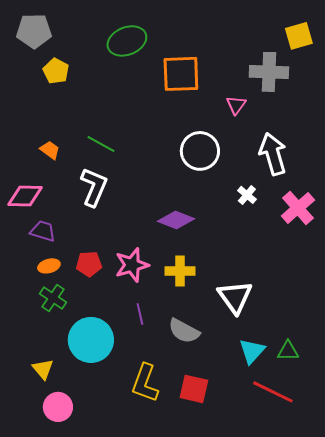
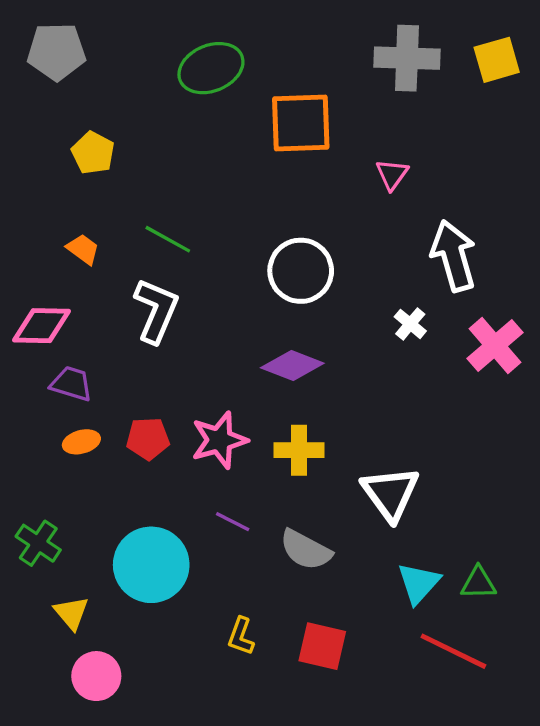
yellow pentagon: (56, 71) -> (93, 153), moved
gray cross: (269, 72) -> (407, 58), moved
white circle: (200, 151) -> (301, 271), moved
green cross: (53, 298) -> (38, 543), moved
purple line: (140, 314) -> (233, 522), turned -50
yellow L-shape: (145, 383) -> (241, 636), size x0.6

